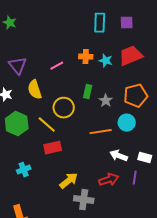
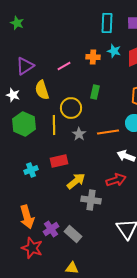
cyan star: (106, 61) -> (114, 51), moved
purple triangle: (18, 66) -> (25, 66), turned 36
gray star: (106, 101) -> (79, 134), moved
yellow line: (47, 125) -> (54, 125), turned 48
red rectangle: (53, 148) -> (59, 161), moved

